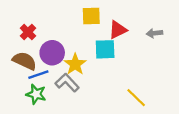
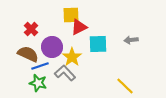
yellow square: (91, 16) -> (71, 15), moved
red triangle: (118, 30) -> (79, 27), moved
gray arrow: (154, 33) -> (131, 40), moved

